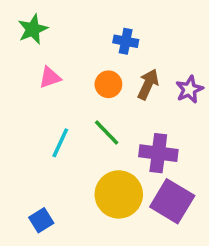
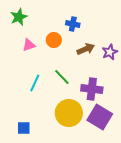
orange circle: (108, 84) -> (54, 40), moved
brown arrow: (148, 84) -> (86, 49), turned 42
blue square: (41, 220) -> (24, 128), turned 32

